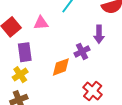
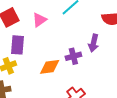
pink triangle: (41, 23) -> (39, 20), turned -42

